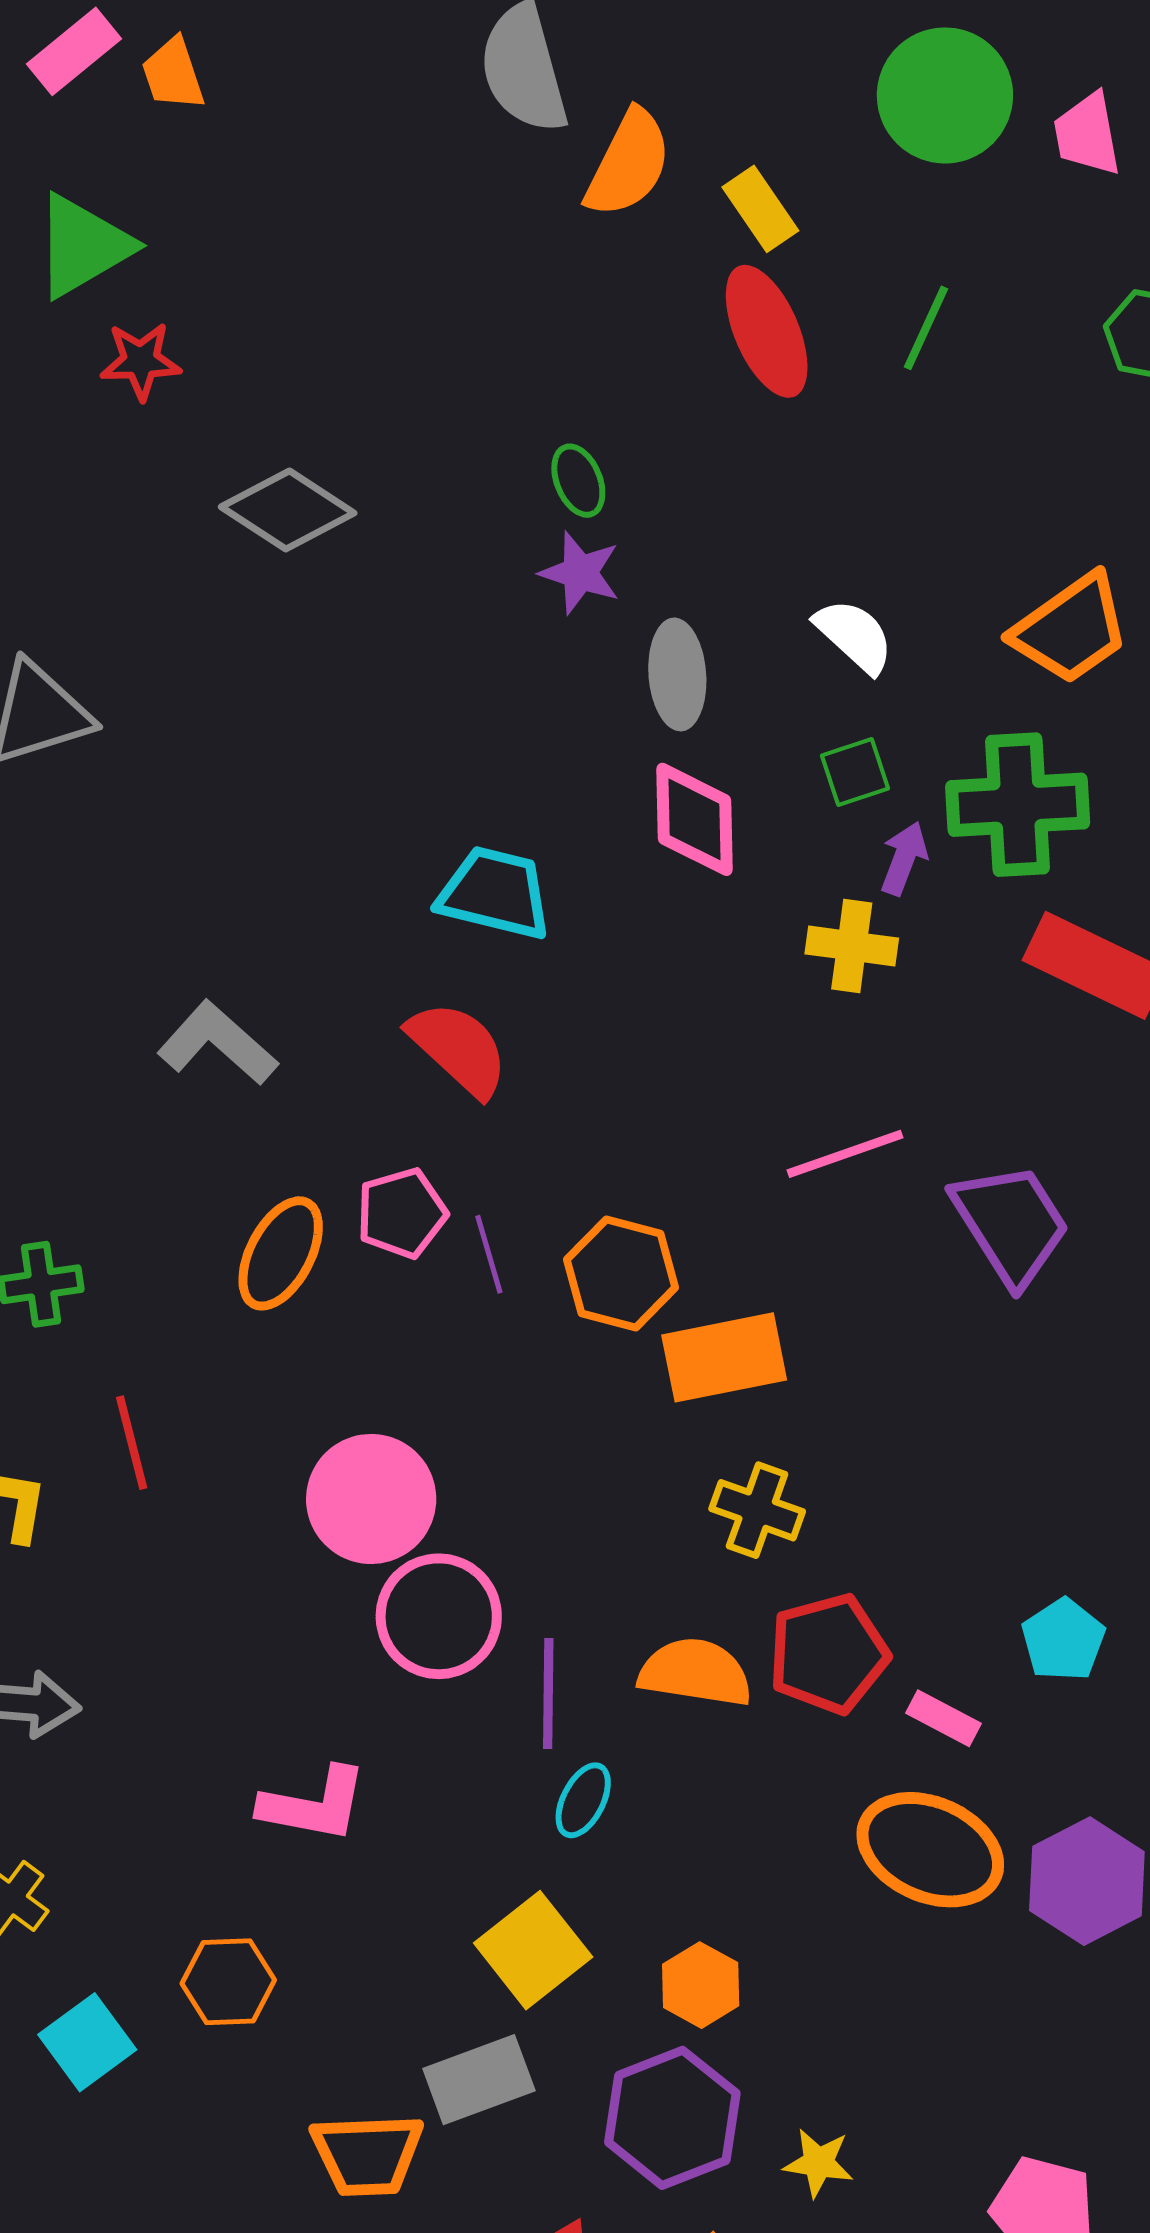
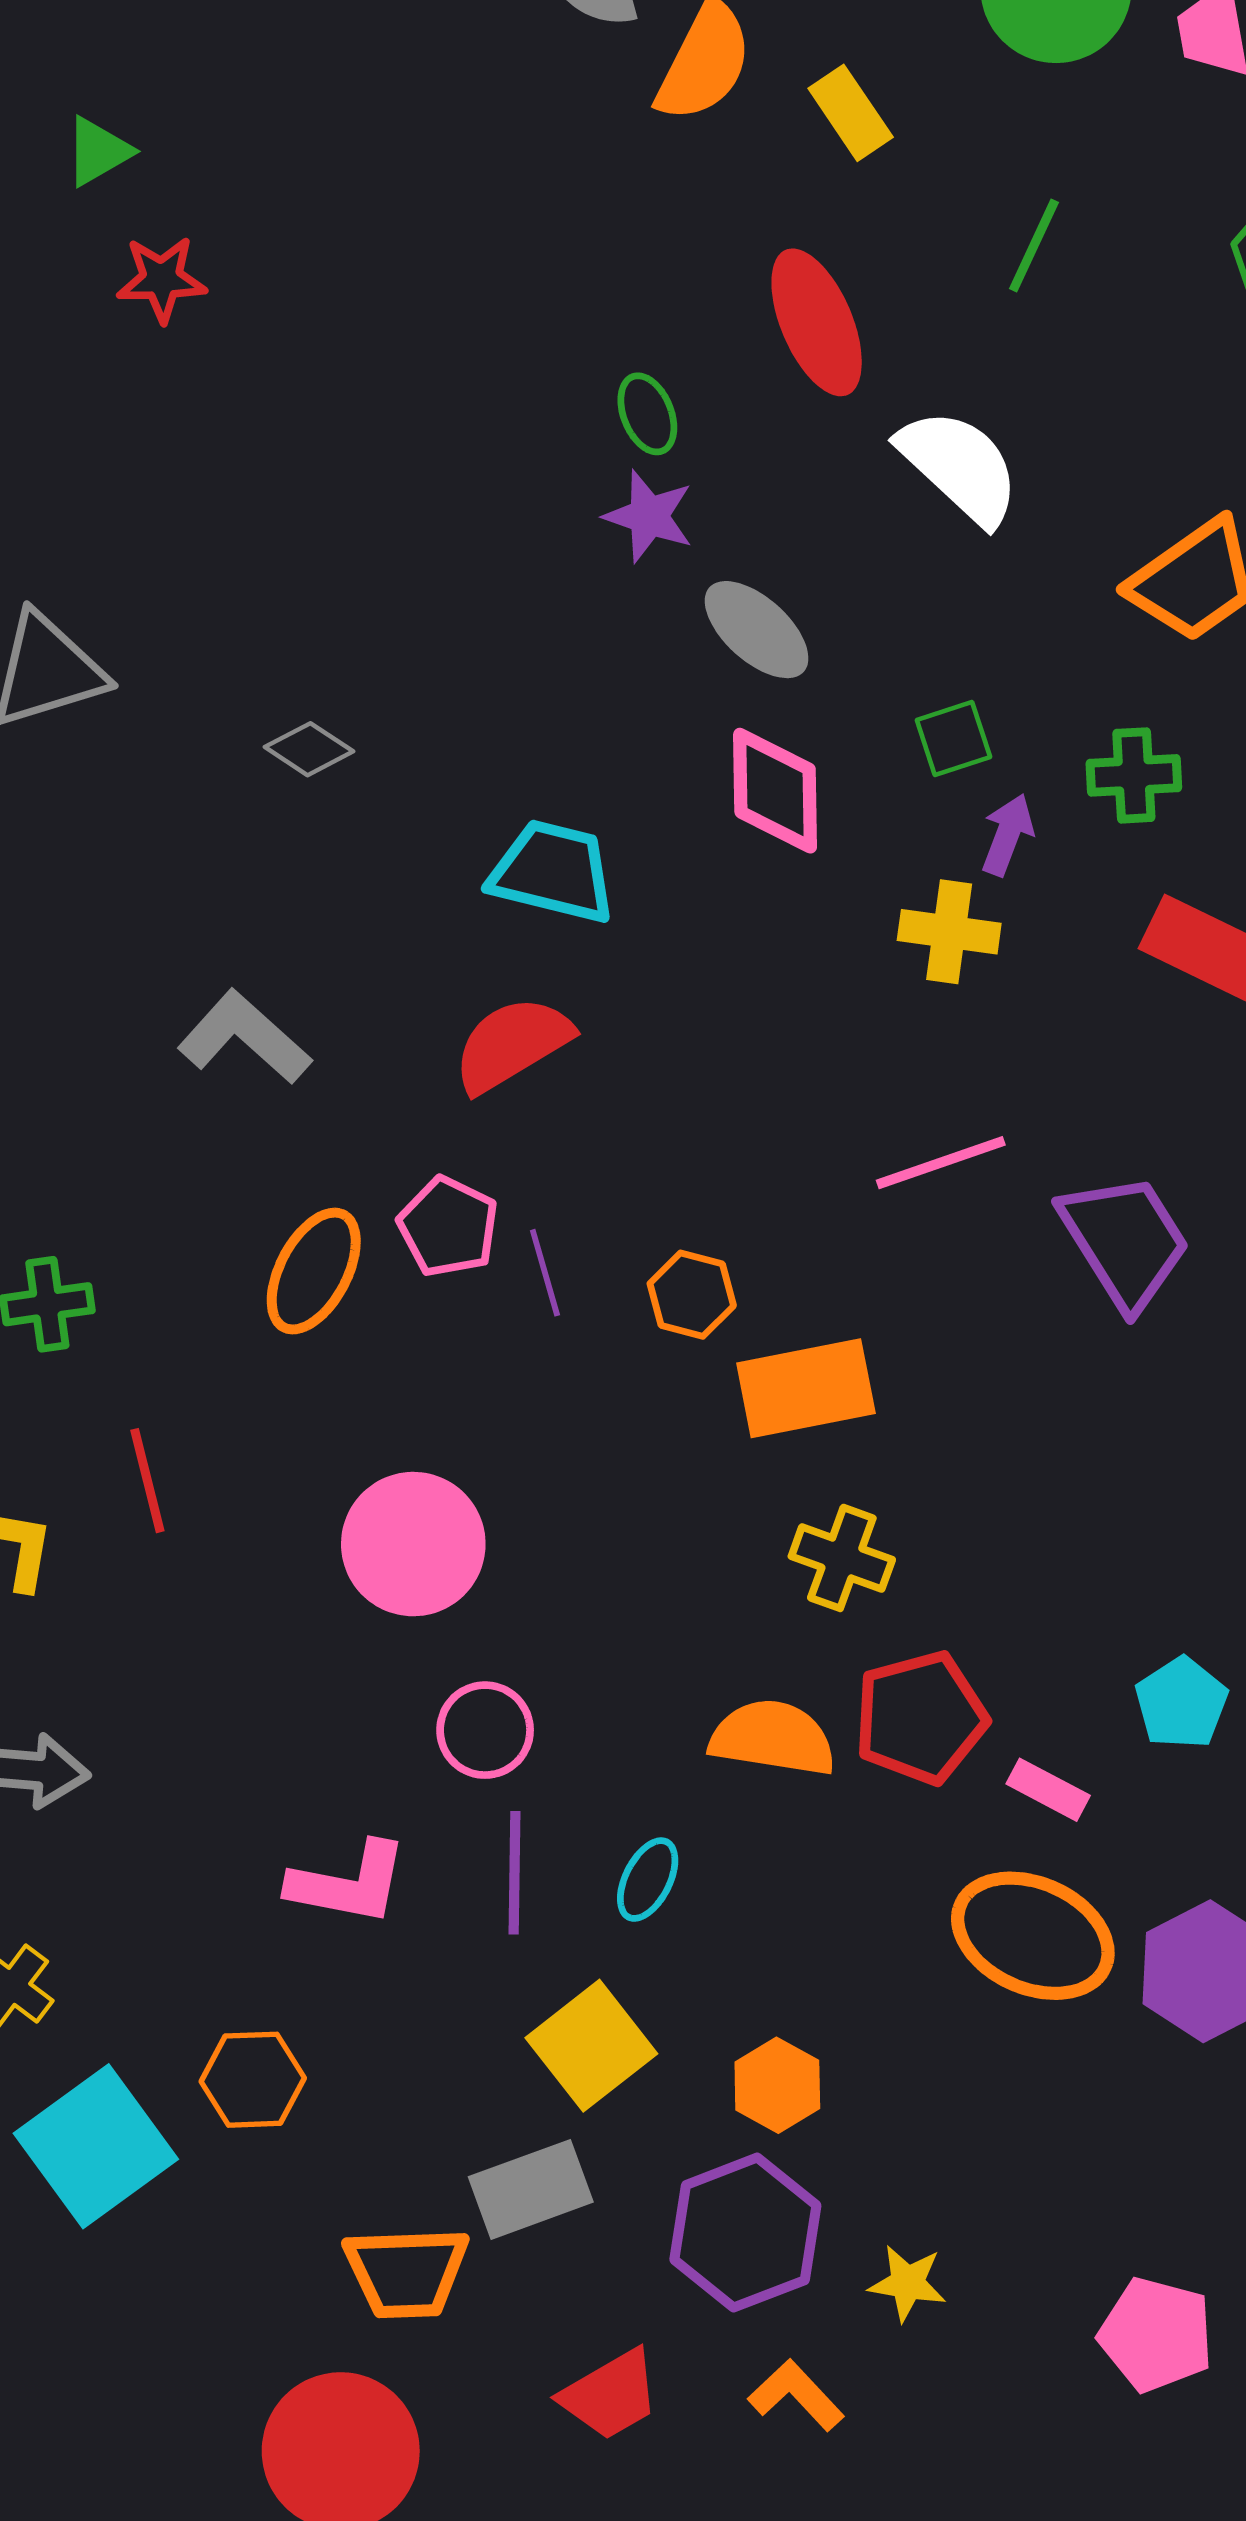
green triangle: (83, 246) -> (98, 151), size x0.6
red ellipse: (767, 331) -> (817, 322), moved
gray diamond: (288, 510) -> (309, 749), moved, size x0.6
white semicircle: (854, 636) -> (959, 466), moved, size x1.4
gray ellipse: (677, 674) -> (757, 630), turned -44
green cross: (1018, 805) -> (1134, 775), size x0.6
red semicircle: (458, 1049) -> (512, 1044), turned -74
pink pentagon: (402, 1213) -> (448, 1227), turned -30
orange hexagon: (621, 1273) -> (692, 1295), size x0.7
pink circle: (439, 1616) -> (485, 1730), moved, size x0.7
purple line: (548, 1694) -> (515, 1873), moved
cyan square: (87, 2042) -> (96, 2146), size x1.5

